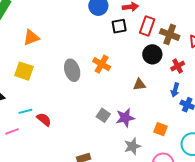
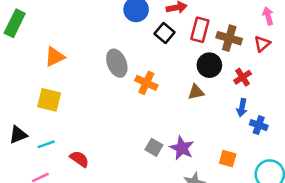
black square: (119, 26) -> (164, 33), turned -35
gray ellipse: (72, 70) -> (117, 63), moved
brown triangle: (139, 85) -> (196, 92), moved
cyan line: (25, 111) -> (46, 144), moved
purple star: (125, 118) -> (182, 148), turned -30

